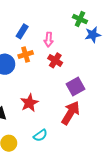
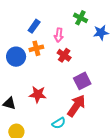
green cross: (80, 19) -> (80, 18), moved
red star: (29, 103) -> (38, 94), turned 30
cyan semicircle: (40, 135) -> (59, 123), moved

